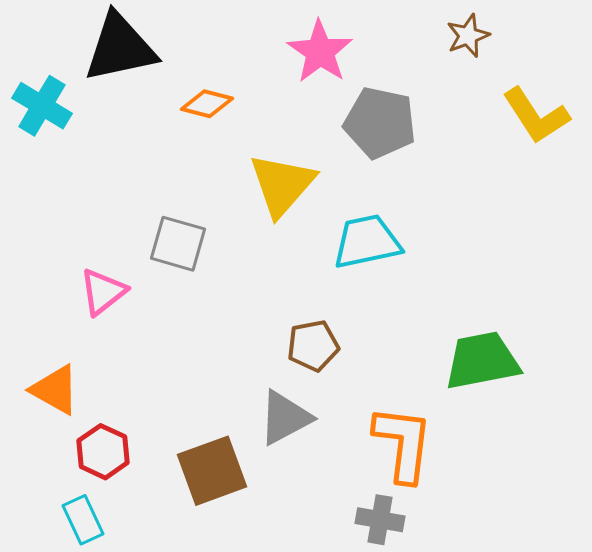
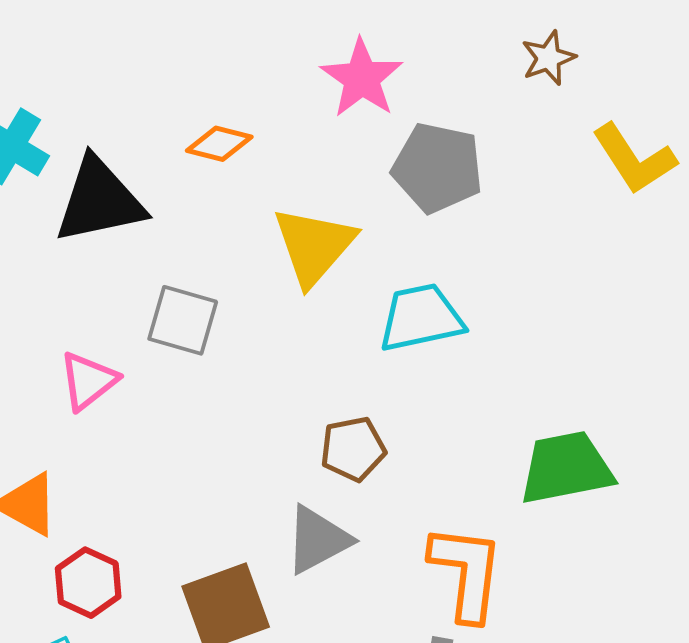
black triangle: (120, 48) -> (99, 201), moved

